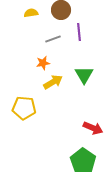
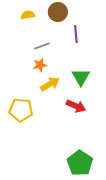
gray line: (53, 39) -> (42, 46), moved
red arrow: (93, 128) -> (76, 106), moved

